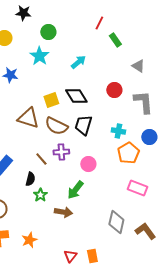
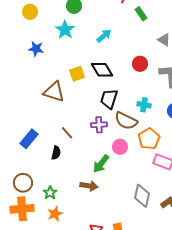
brown semicircle: (56, 126) -> (126, 121), moved
purple cross: (61, 152) -> (99, 125), moved
orange pentagon: (128, 153) -> (149, 139), moved
pink circle: (88, 164) -> (120, 147), moved
green star: (40, 195) -> (50, 193), moved

